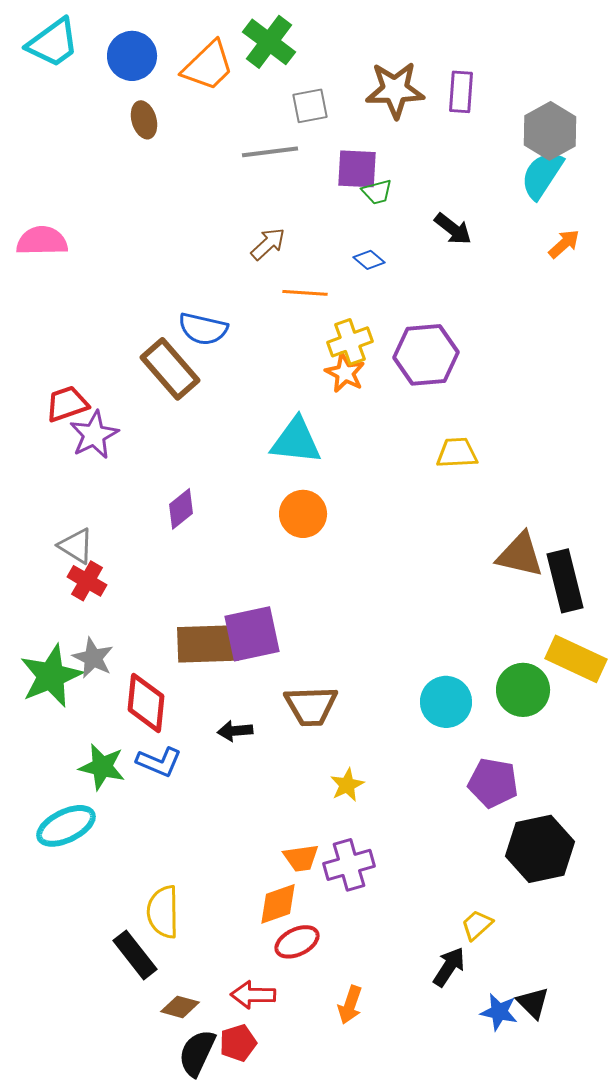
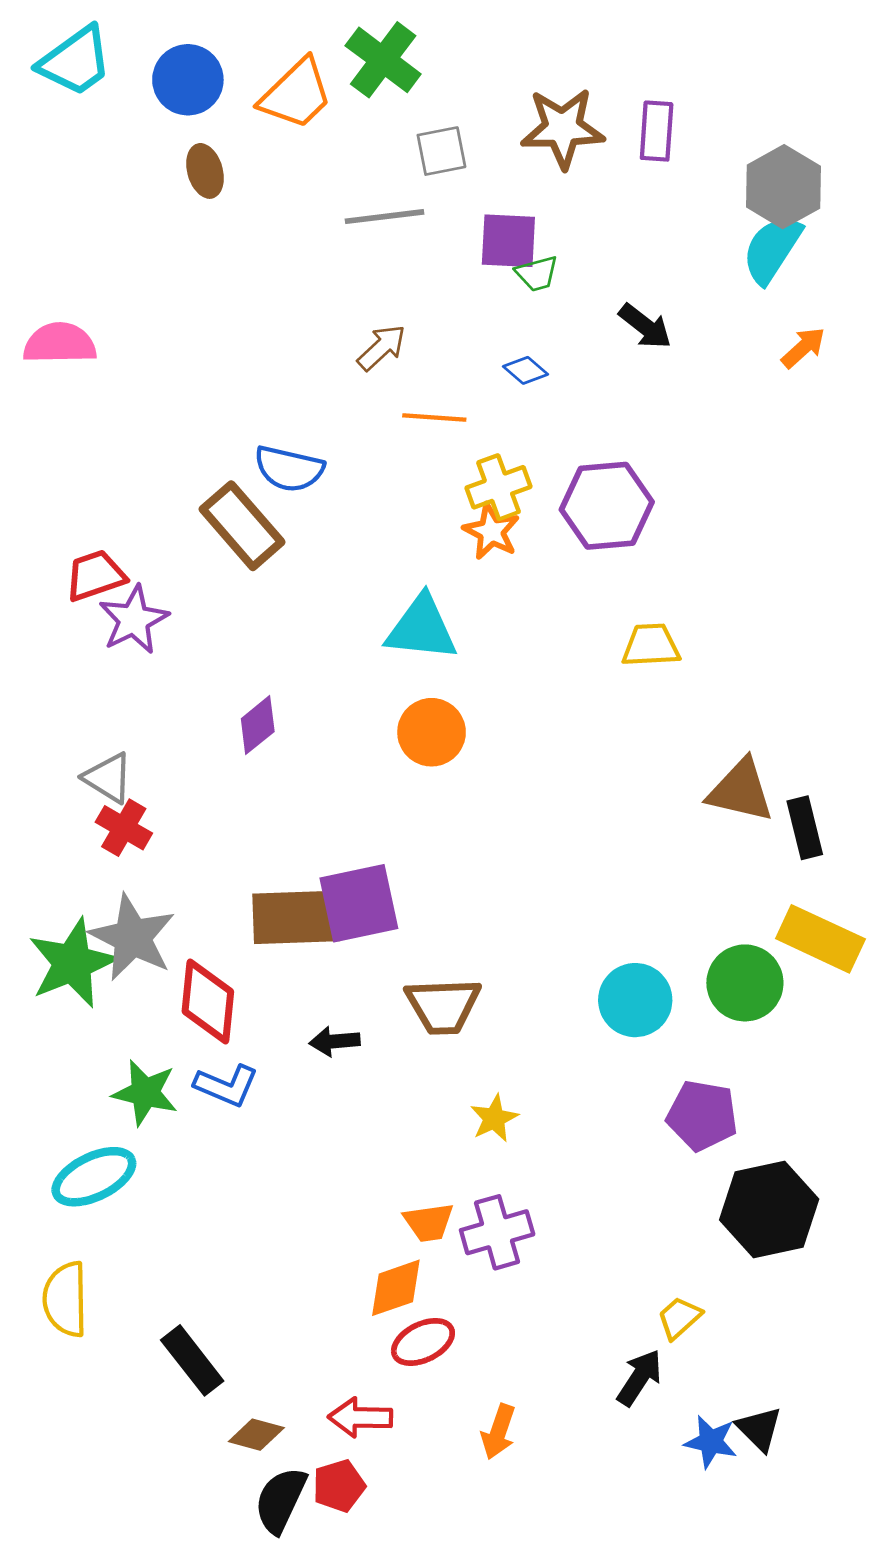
black rectangle: (565, 581) -> (805, 828), size x0.7
gray star: (93, 658) -> (132, 937), size x1.5
yellow semicircle: (163, 912) -> (65, 1299), moved

